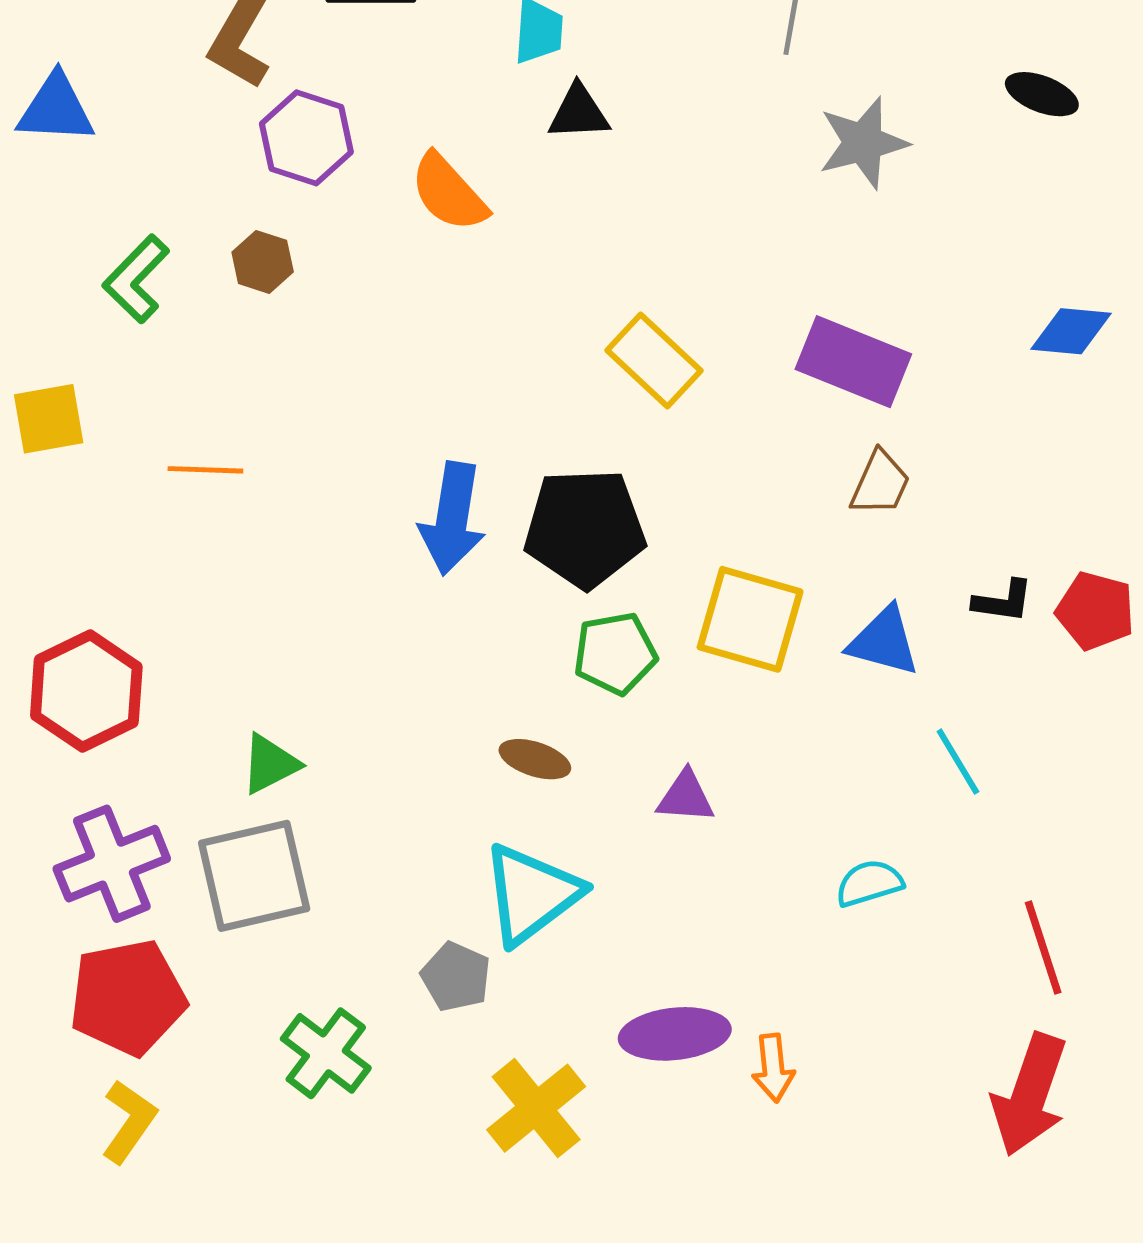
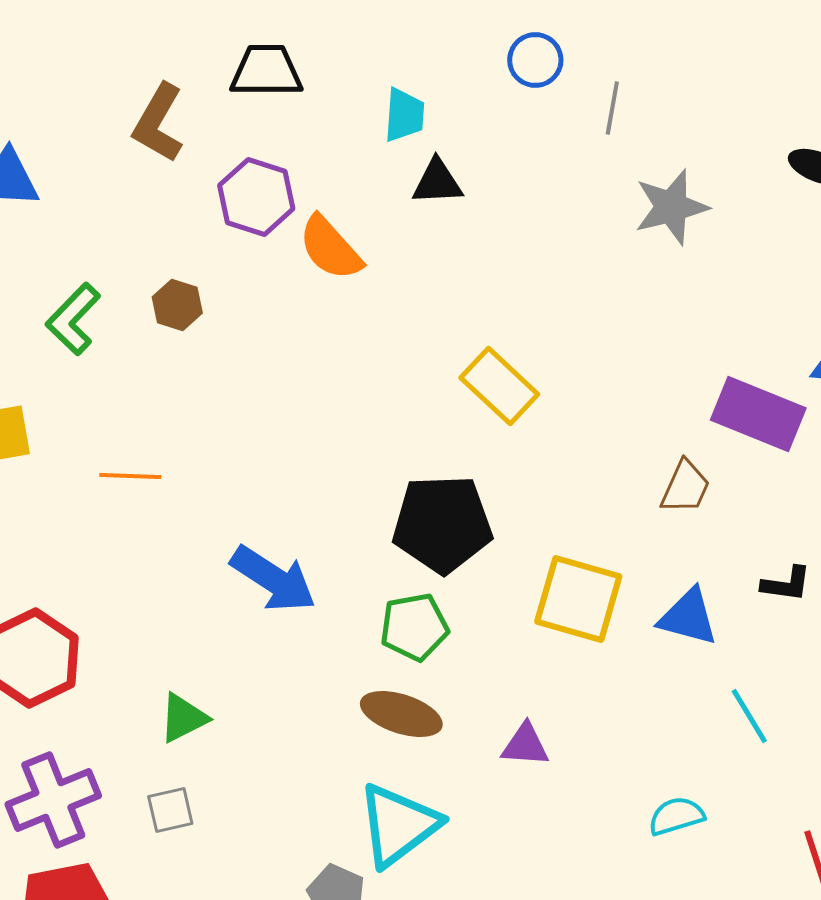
purple hexagon: (306, 138) -> (256, 197), moved
purple rectangle: (853, 362) -> (758, 414), moved
blue arrow: (452, 518) -> (273, 579), moved, turned -66
green pentagon: (615, 653) -> (414, 627), moved
brown ellipse: (535, 759) -> (401, 714), size x1.4
gray square: (254, 876) -> (170, 810), size x0.5

